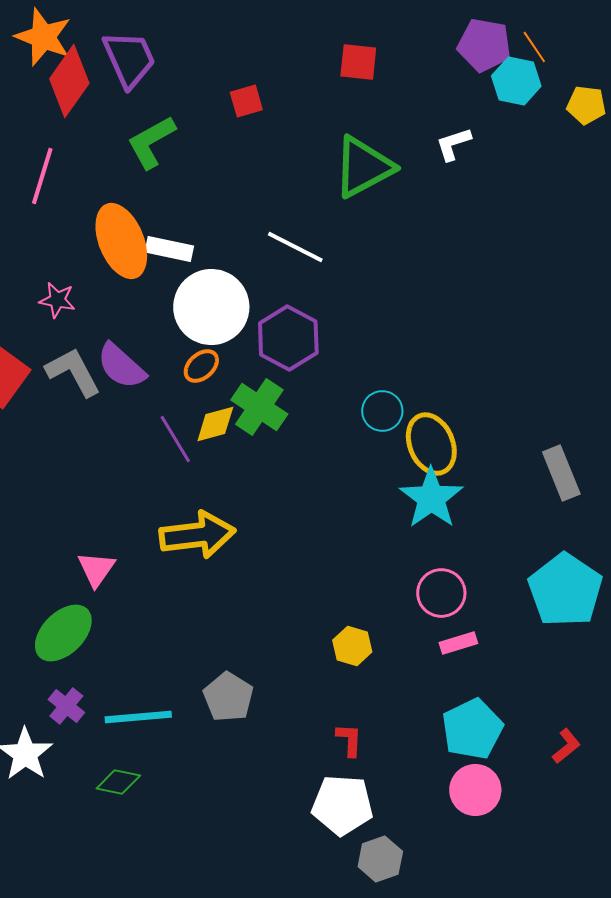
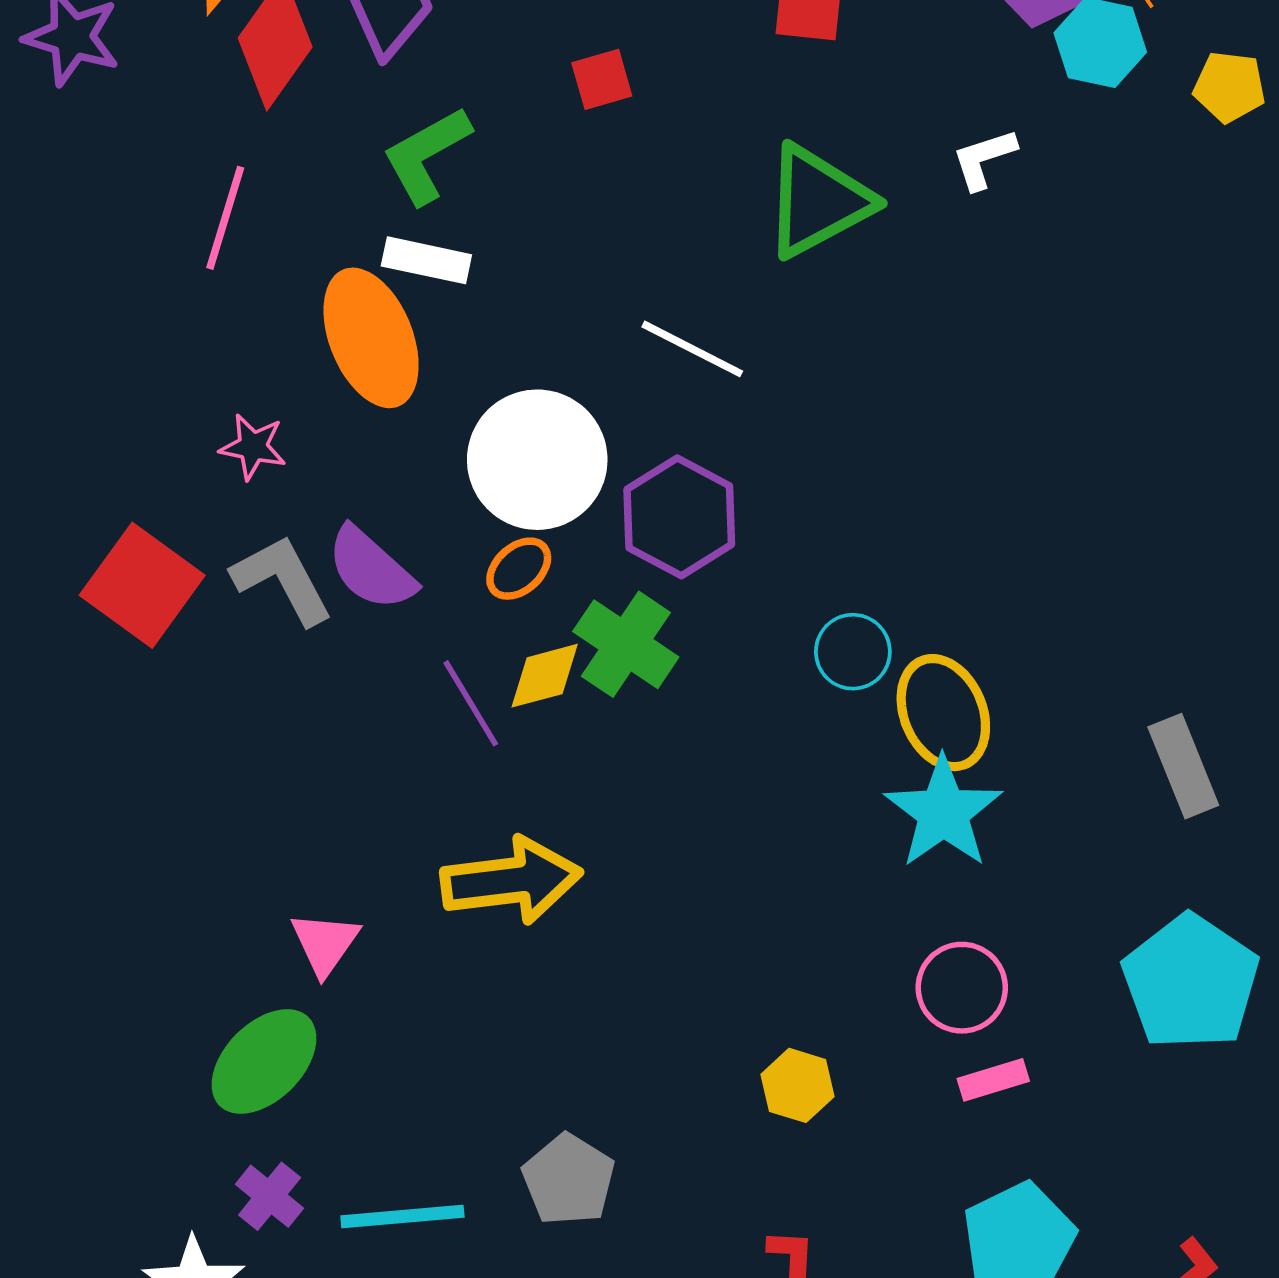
white rectangle: (169, 249) -> (426, 260), moved

